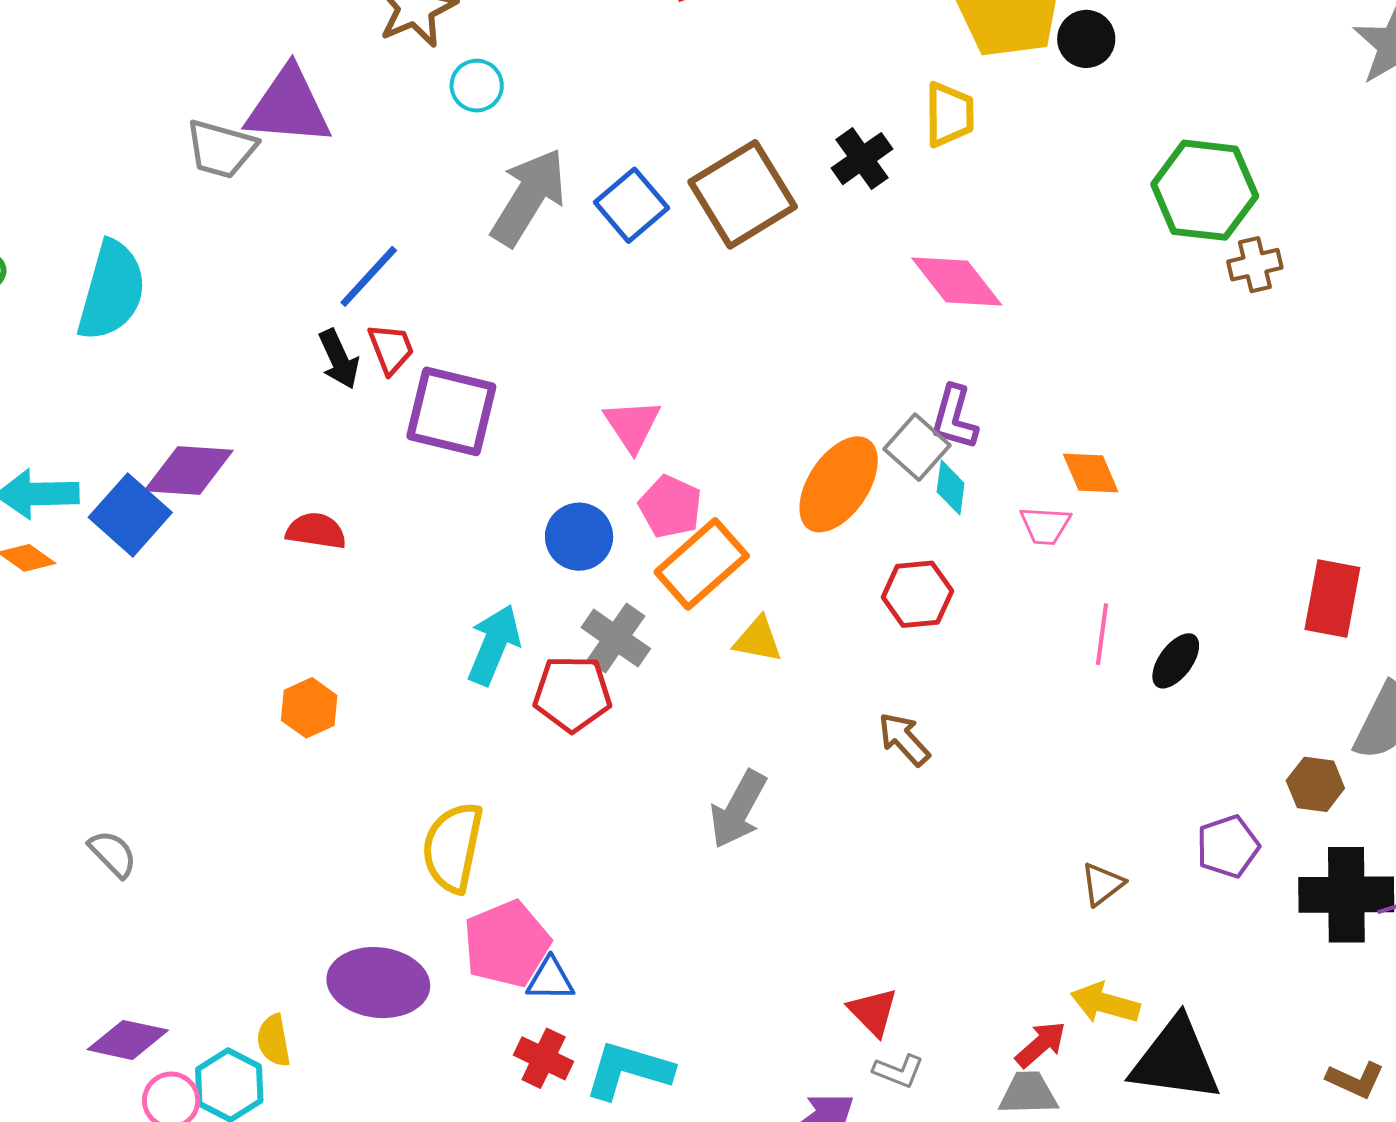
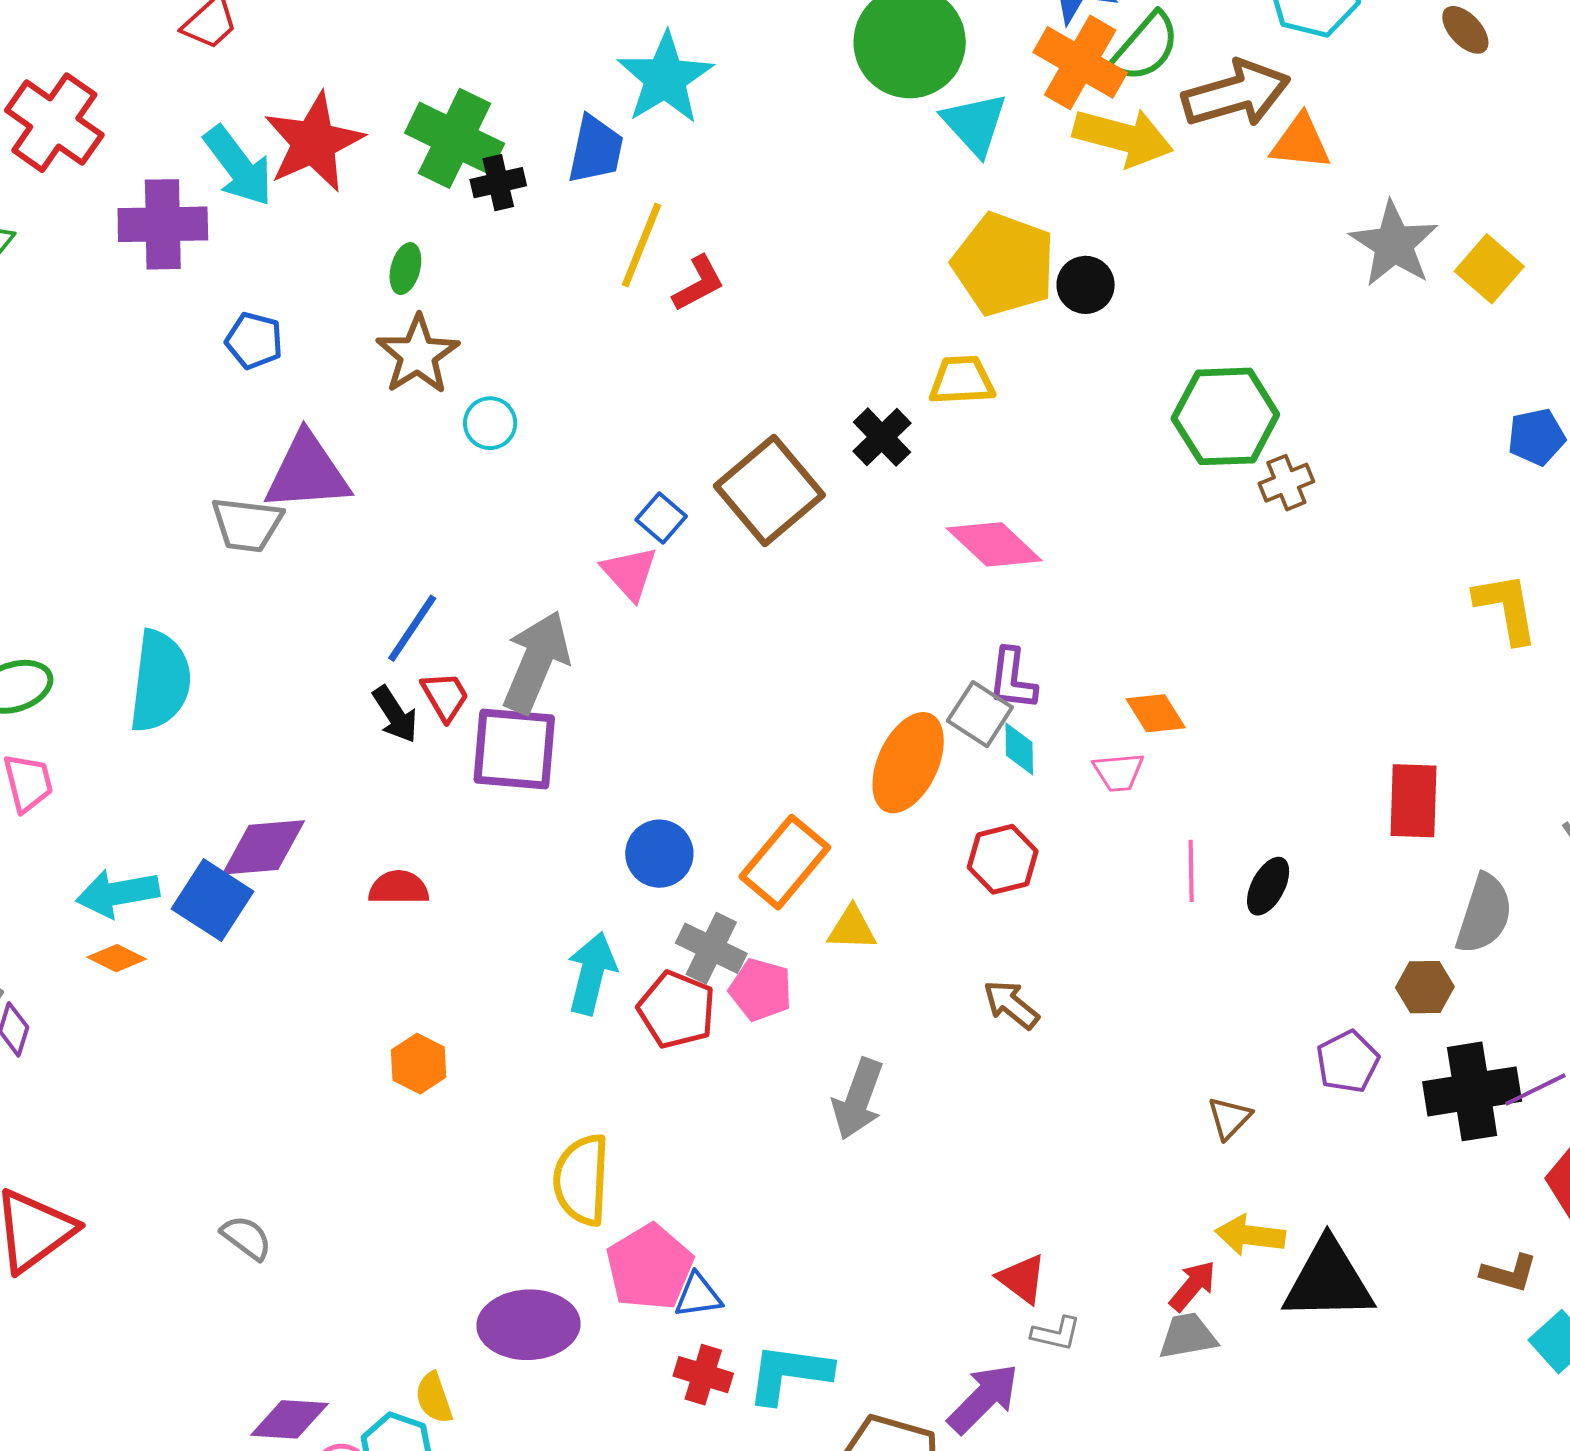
yellow trapezoid: (949, 114) -> (962, 380), turned -84
gray arrow: (529, 197) -> (536, 662), moved
blue square: (631, 205) -> (661, 518), size x0.7
pink triangle: (632, 425) -> (630, 573), moved
pink pentagon: (670, 507) -> (761, 990), moved
red pentagon: (572, 694) -> (677, 1010), turned 30

